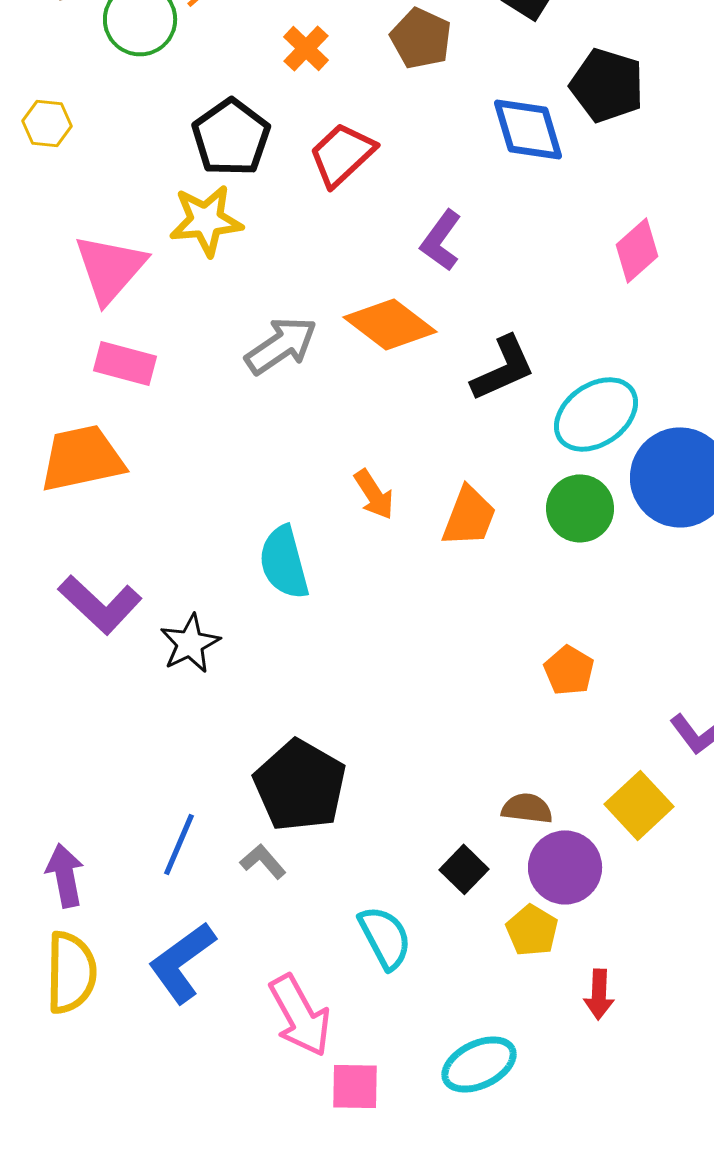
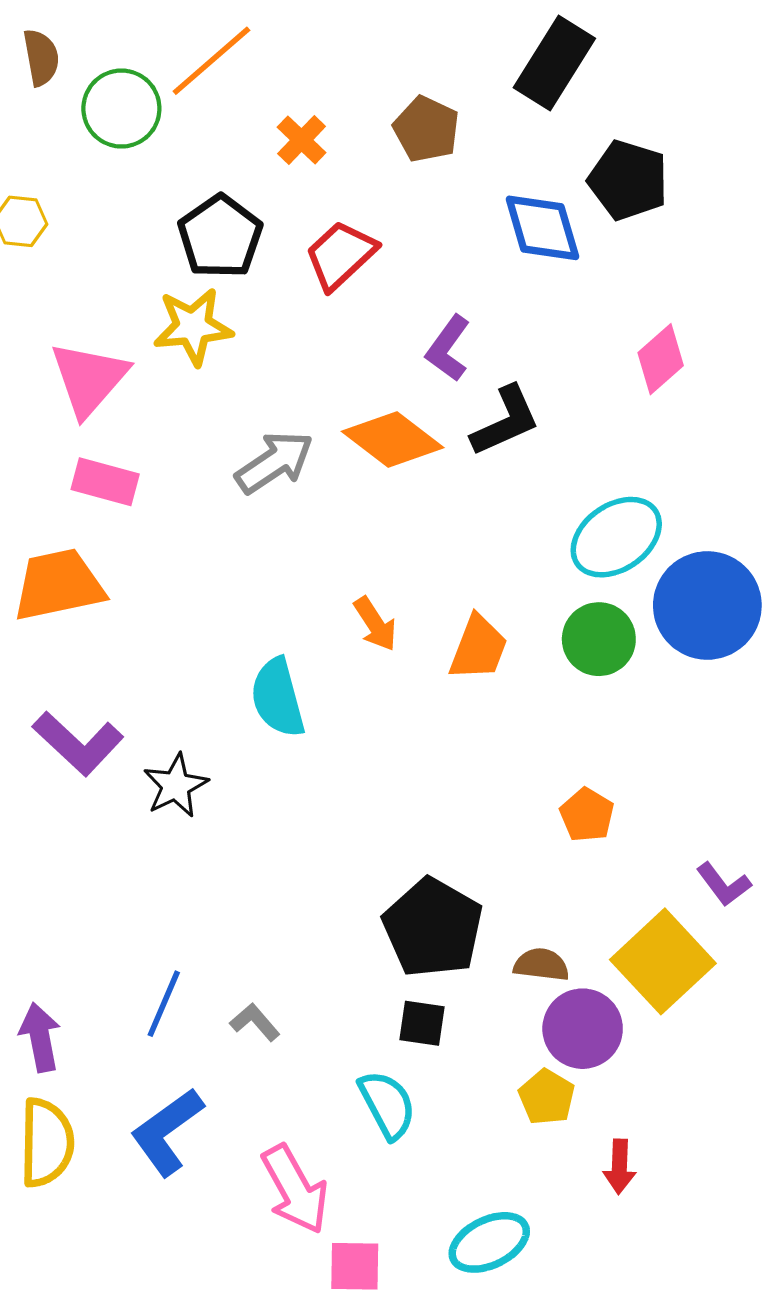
black L-shape: (503, 368) -> (506, 421), moved
black pentagon: (300, 785) -> (433, 928), moved
yellow square: (639, 805) -> (663, 961), size x1.4
black square: (464, 869) -> (422, 1023), moved, turned -36

